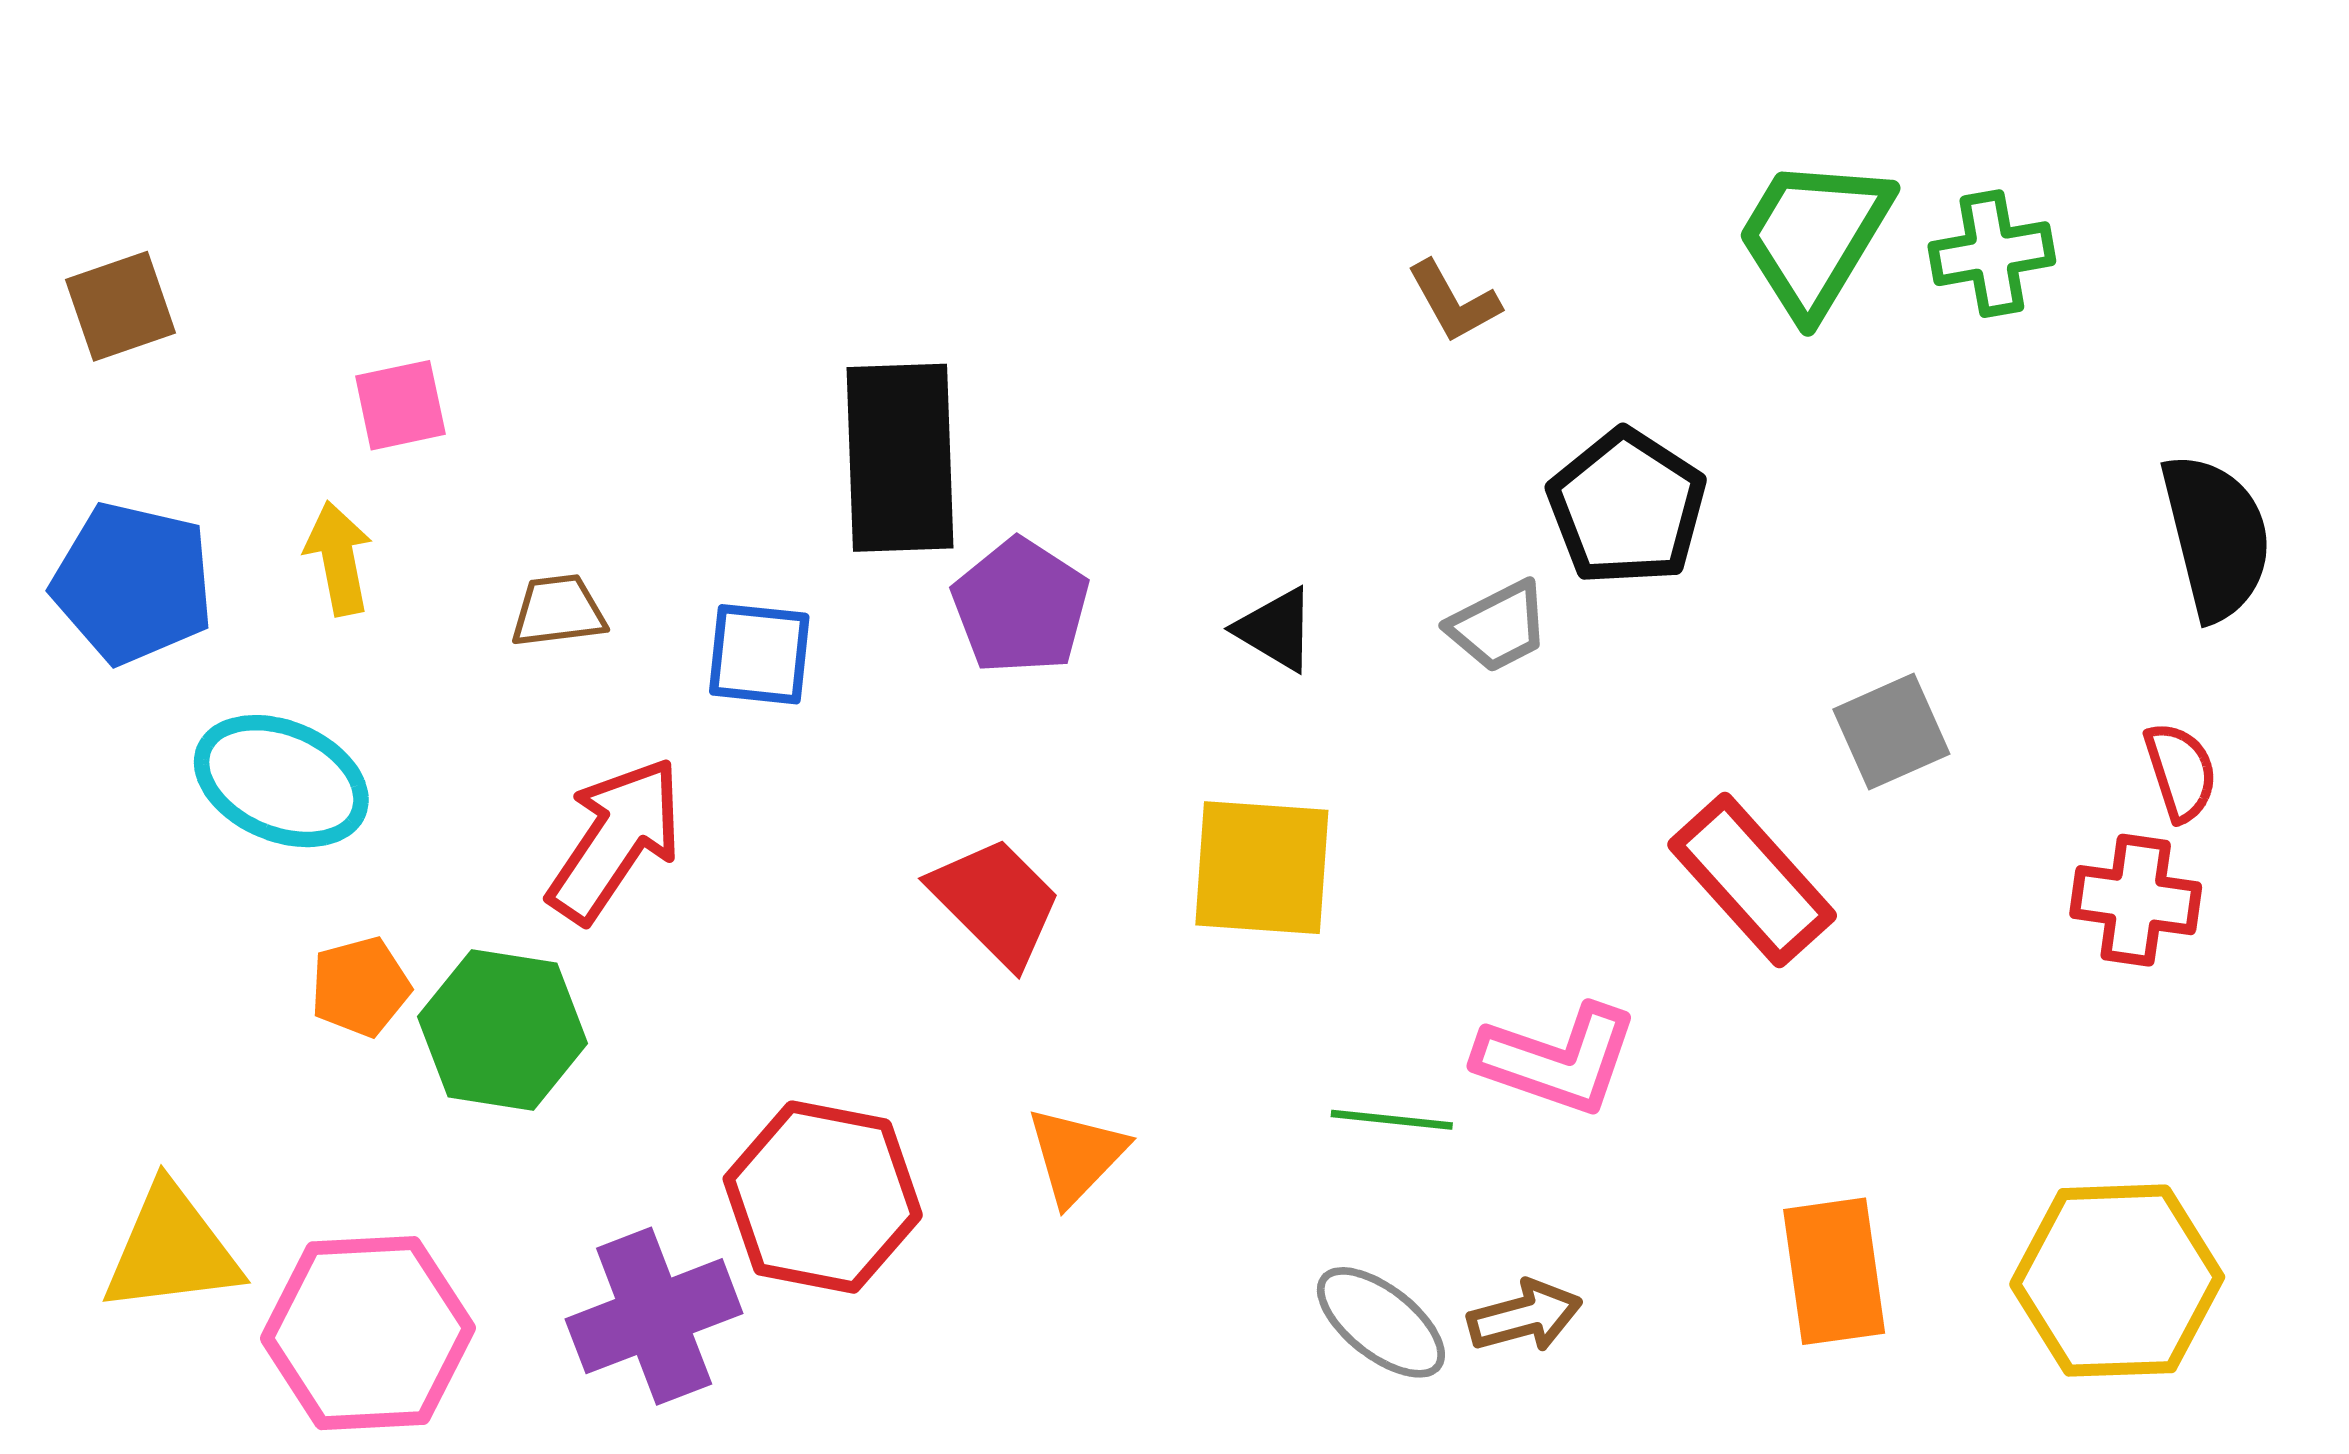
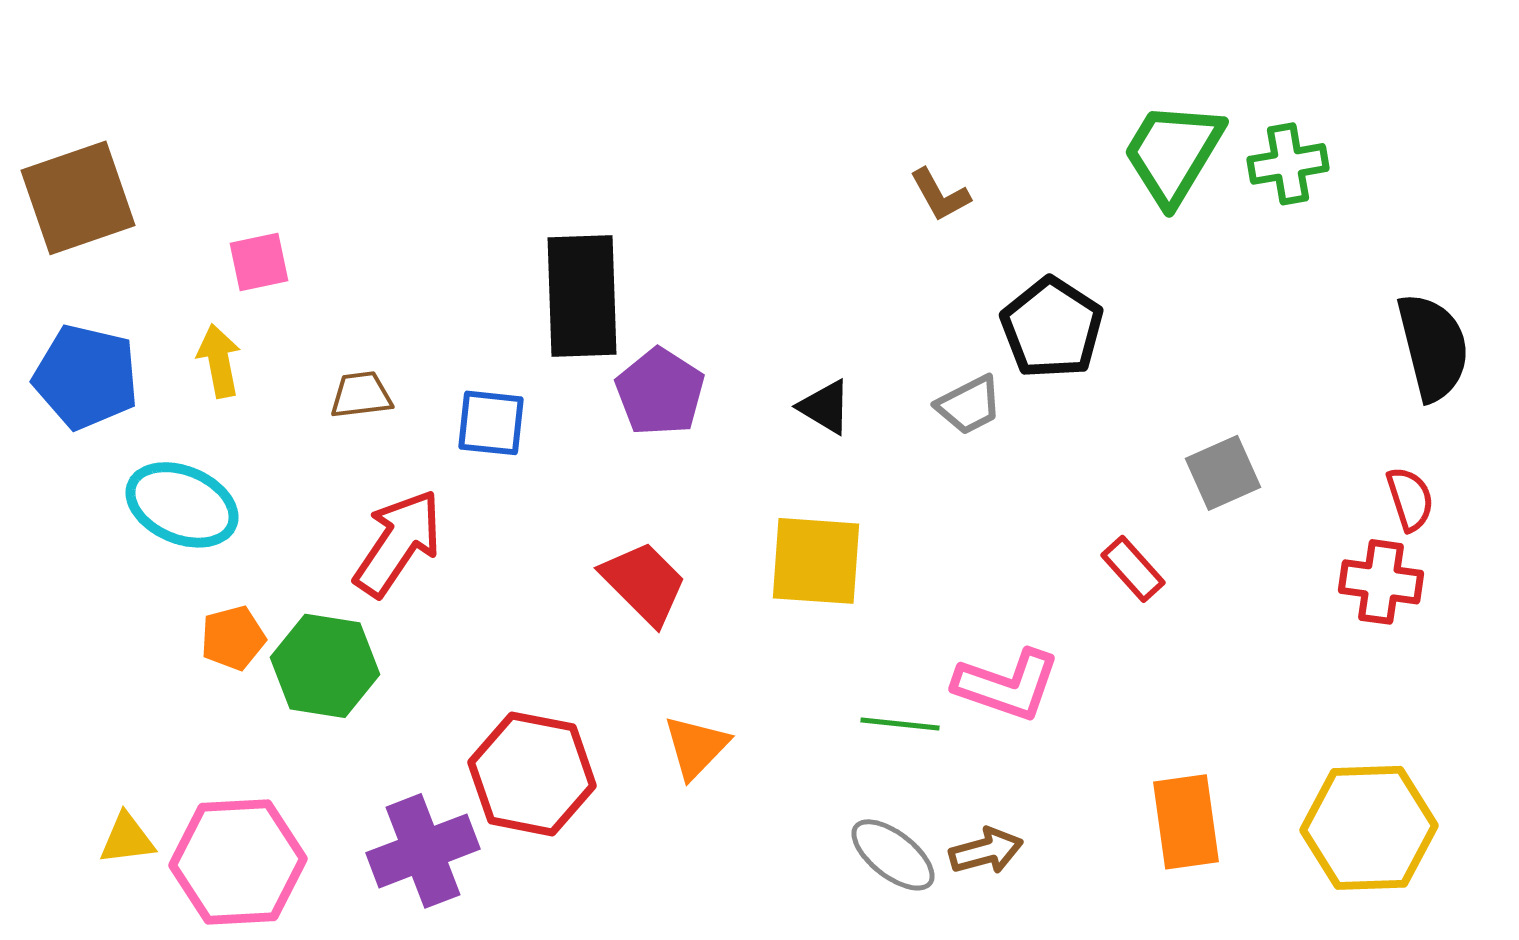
brown square: (120, 306) -> (78, 198), size x1.6
red rectangle: (1752, 880) -> (1133, 569), size x0.6
yellow triangle: (172, 1250) -> (127, 839), moved, size x0.6

